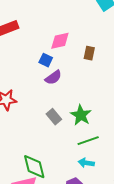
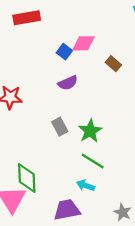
brown rectangle: (89, 53) -> (113, 64), turned -72
blue square: (46, 60) -> (64, 52), moved
green line: (88, 141) -> (93, 161), turned 40

